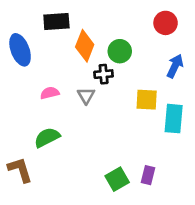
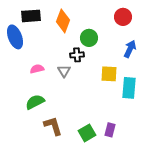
black rectangle: (56, 22) -> (31, 16), moved
orange diamond: (85, 46) -> (63, 21), moved
brown L-shape: (20, 170) -> (53, 126), moved

